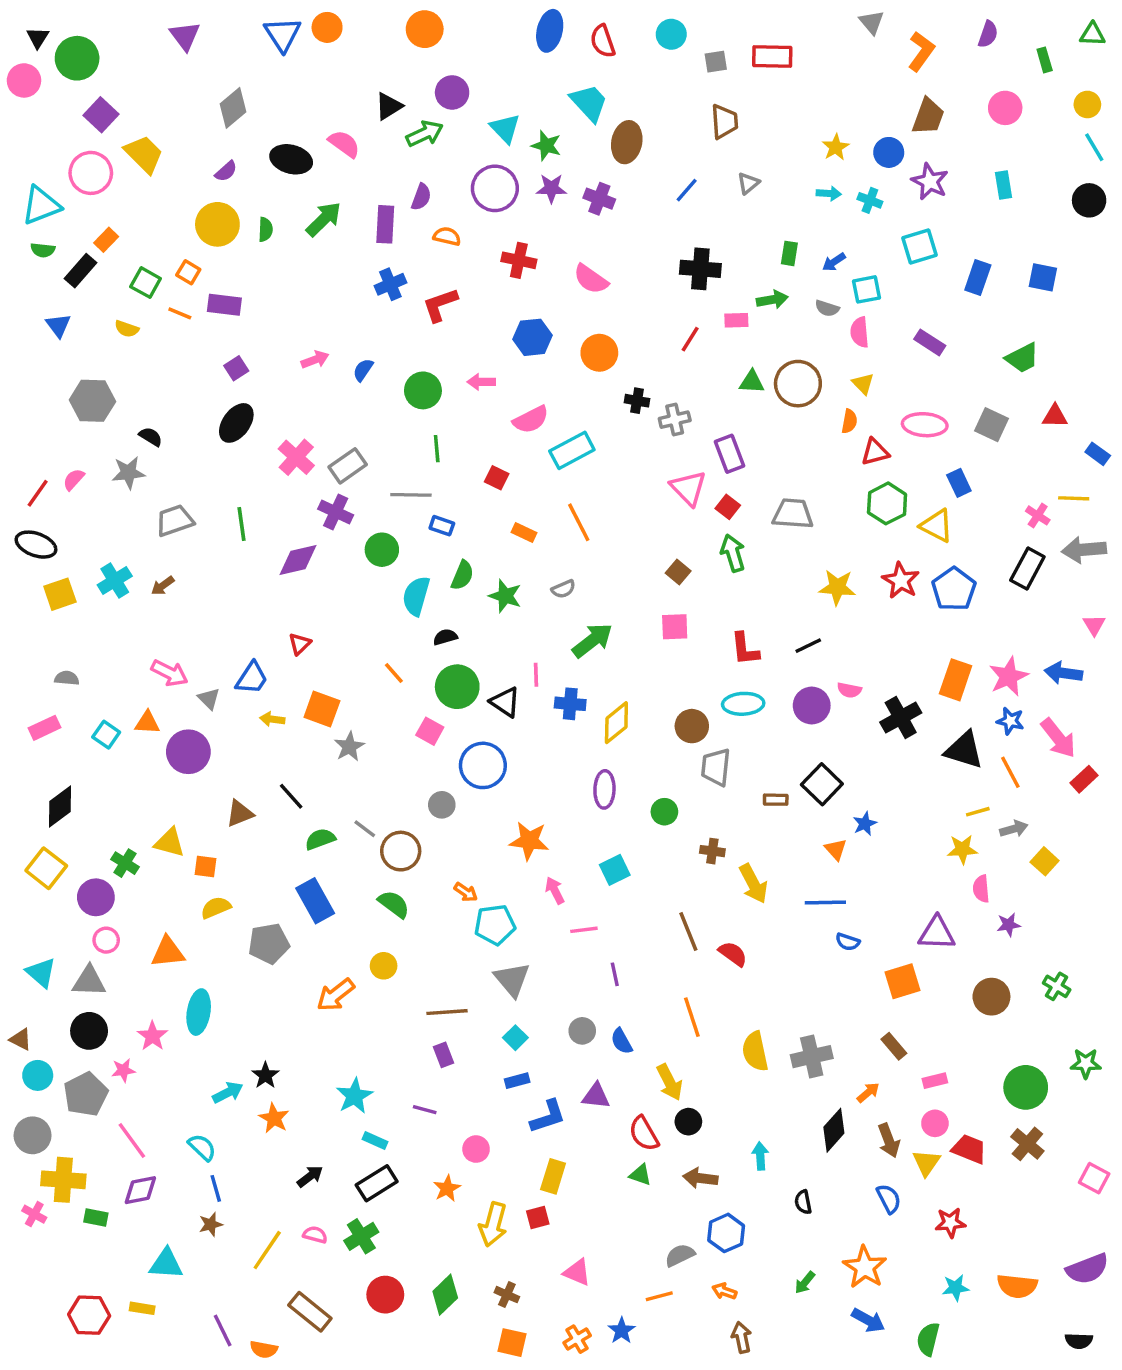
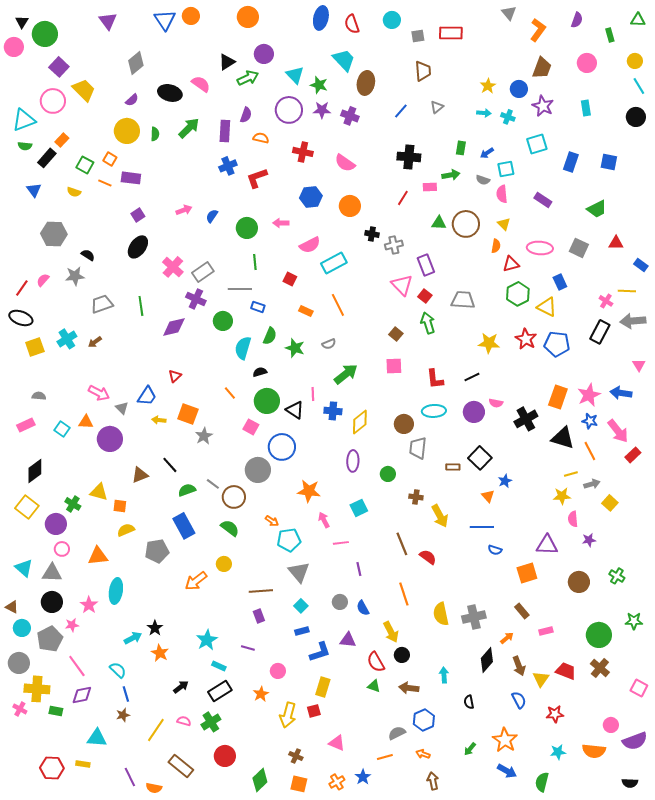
blue pentagon: (954, 589) -> (557, 344), turned -30
gray circle: (442, 805) -> (258, 470), size x1.6
pink circle: (935, 1123) -> (611, 725), moved
green diamond: (445, 1295) -> (260, 780), moved

